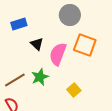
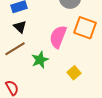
black triangle: (37, 44) -> (20, 27), moved
brown line: (15, 80) -> (15, 49), moved

